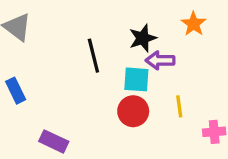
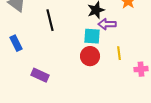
black line: (93, 56) -> (50, 20), moved

